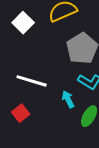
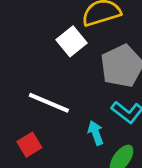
white square: (23, 23) -> (71, 41), moved

